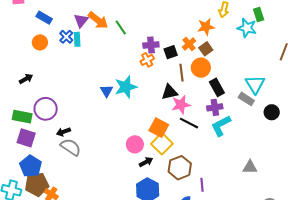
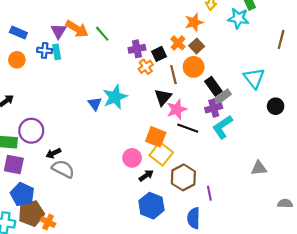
blue cross: (66, 37) -> (45, 50), turned -32
orange cross: (147, 60) -> (146, 67), moved
black triangle: (170, 92) -> (163, 97), turned -30
gray rectangle: (246, 99) -> (223, 97), moved, turned -63

